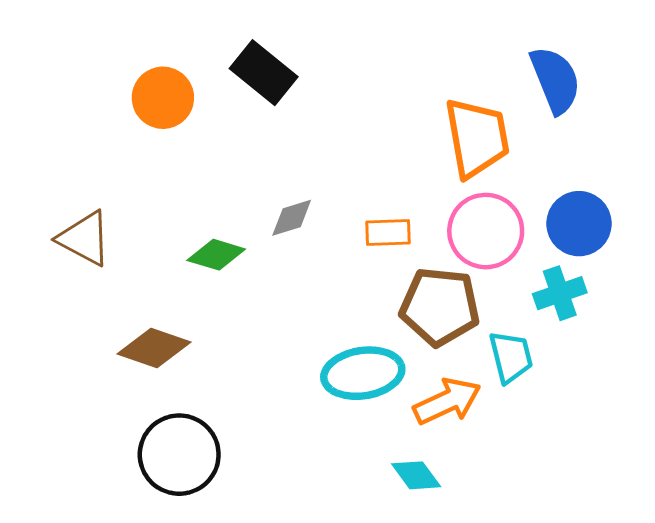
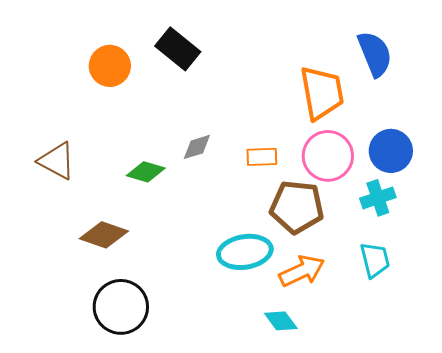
cyan trapezoid: (511, 357) -> (375, 260), moved

